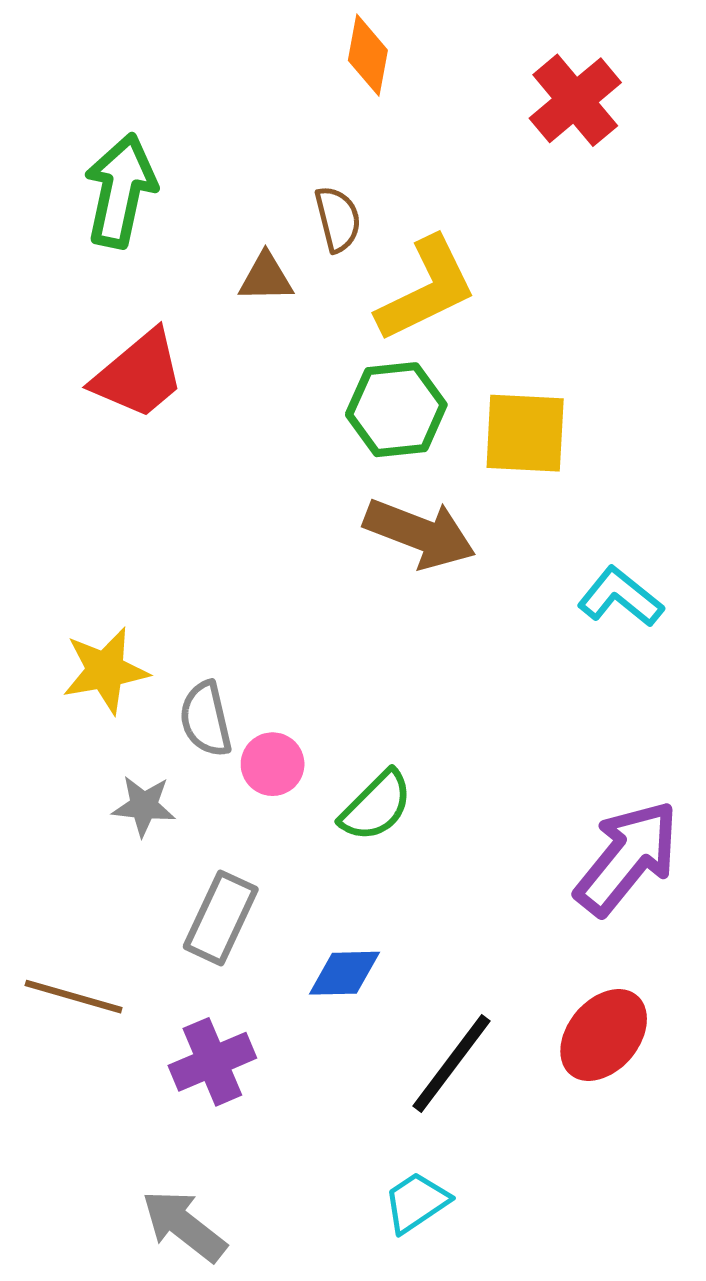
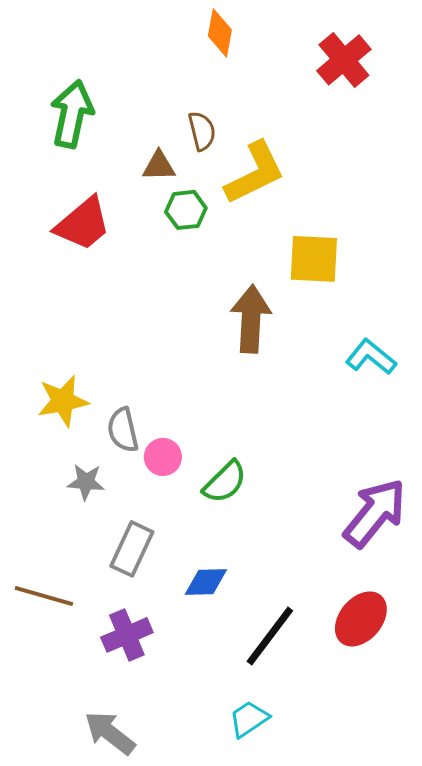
green hexagon: (396, 410) -> (186, 210), moved, size x0.7
brown arrow: (420, 533) -> (251, 319), turned -108

